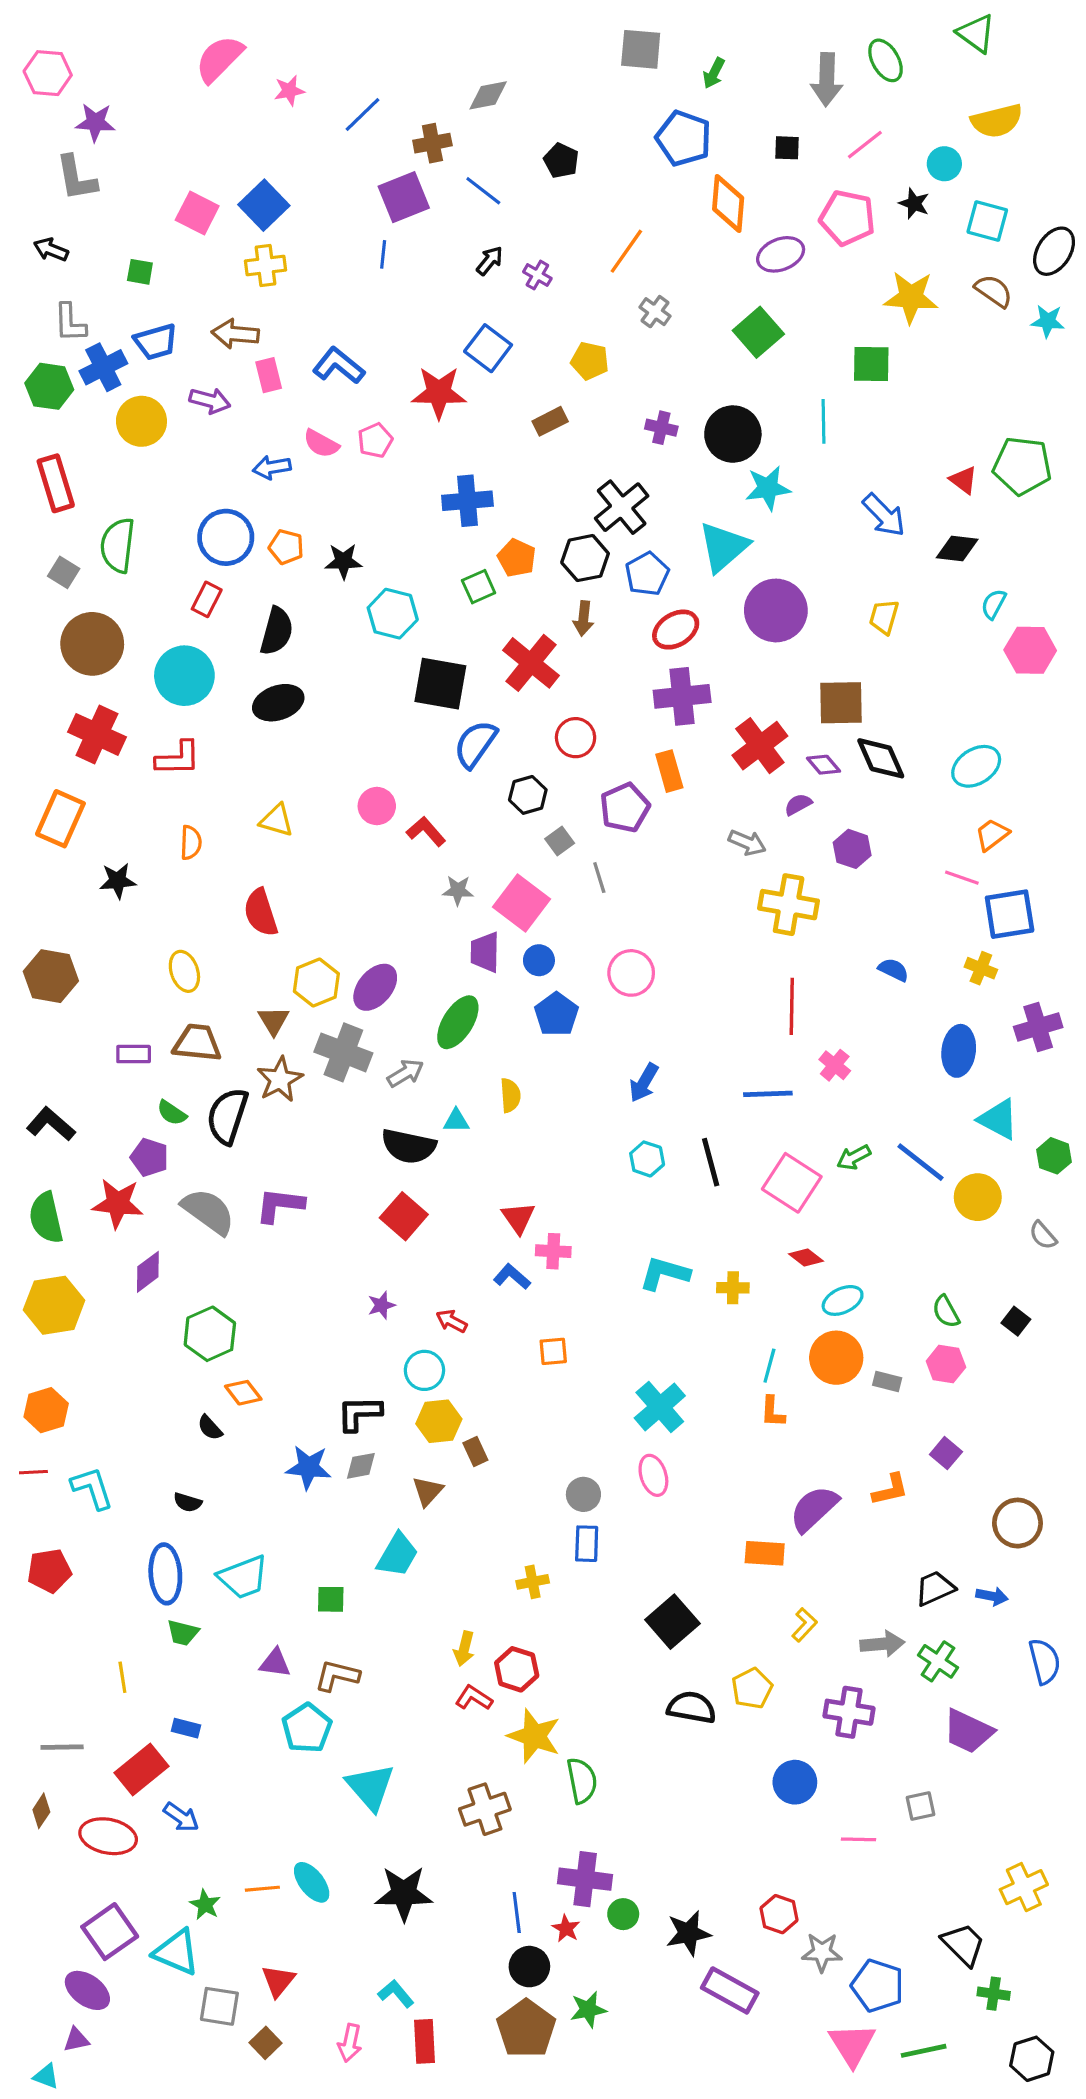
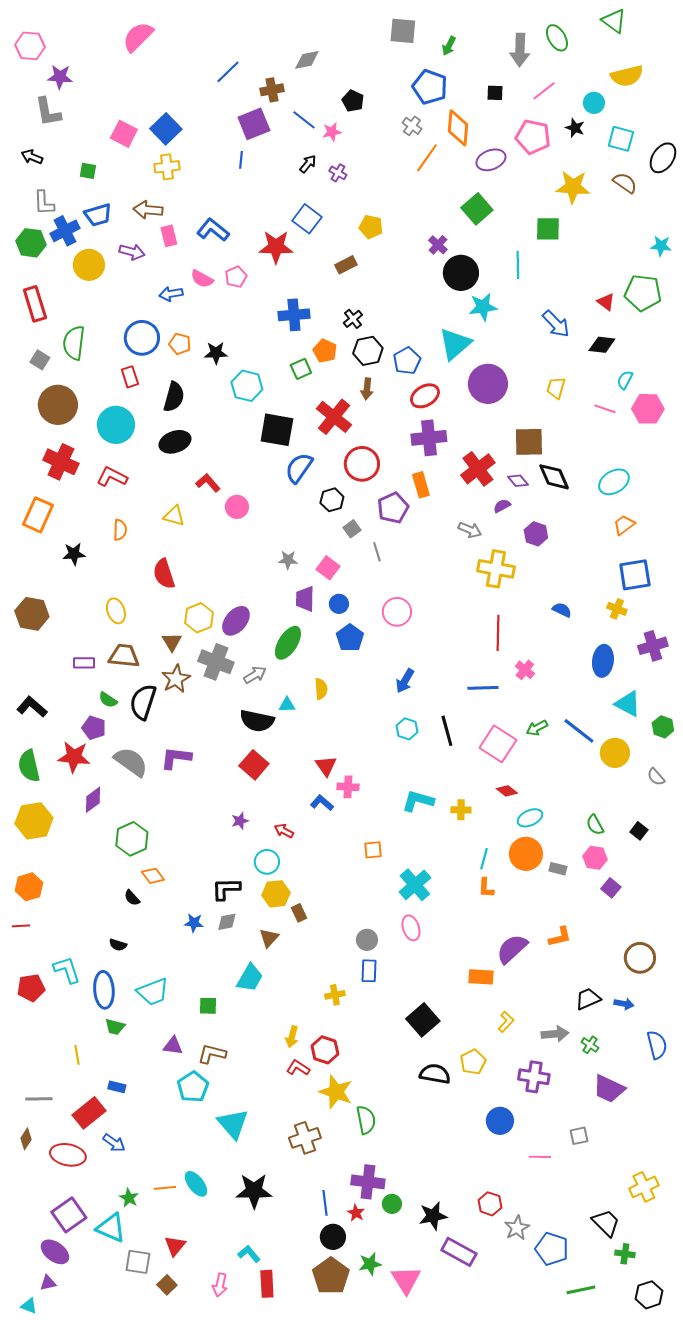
pink star: (289, 91) -> (332, 132), moved
orange line: (626, 251) -> (427, 158), moved
gray cross: (655, 312) -> (412, 126), moved
cyan star: (1048, 321) -> (661, 246), moved
purple cross: (661, 428) -> (438, 245), moved, turned 30
black cross: (622, 507) -> (353, 319), moved, size x0.6
red rectangle: (207, 599) -> (130, 377), turned -45
red circle: (576, 738) -> (362, 464), size x1.4
red L-shape: (178, 758) -> (112, 477), turned -152
red L-shape: (426, 831) -> (208, 483), moved
pink line: (962, 878) -> (605, 409), moved
pink square: (521, 903) -> (328, 568), size x0.7
orange square: (553, 1351) -> (373, 850), moved
purple square: (946, 1453) -> (611, 888), moved
blue star: (308, 1467) -> (194, 923), size x0.7
cyan L-shape: (92, 1488) -> (67, 970), moved
green cross: (938, 1661) -> (590, 1045), size x0.7
gray star: (822, 1952) -> (517, 1228), turned -30
pink triangle: (852, 2044) -> (406, 1280), moved

